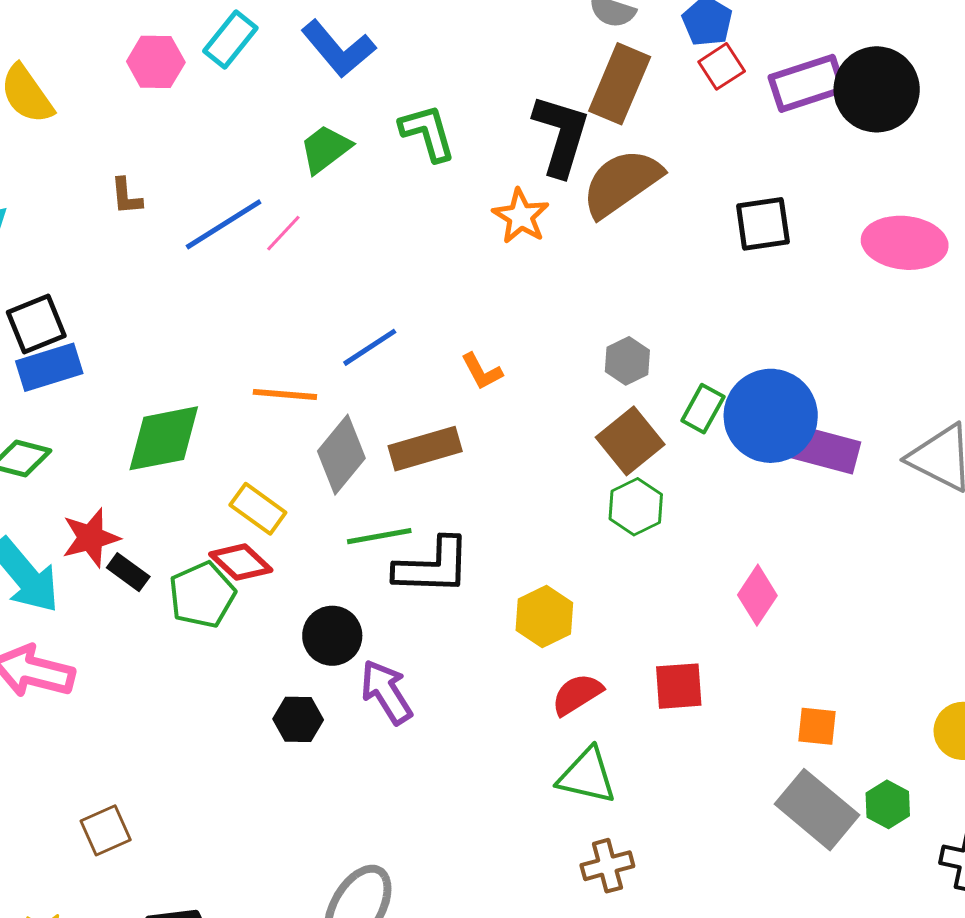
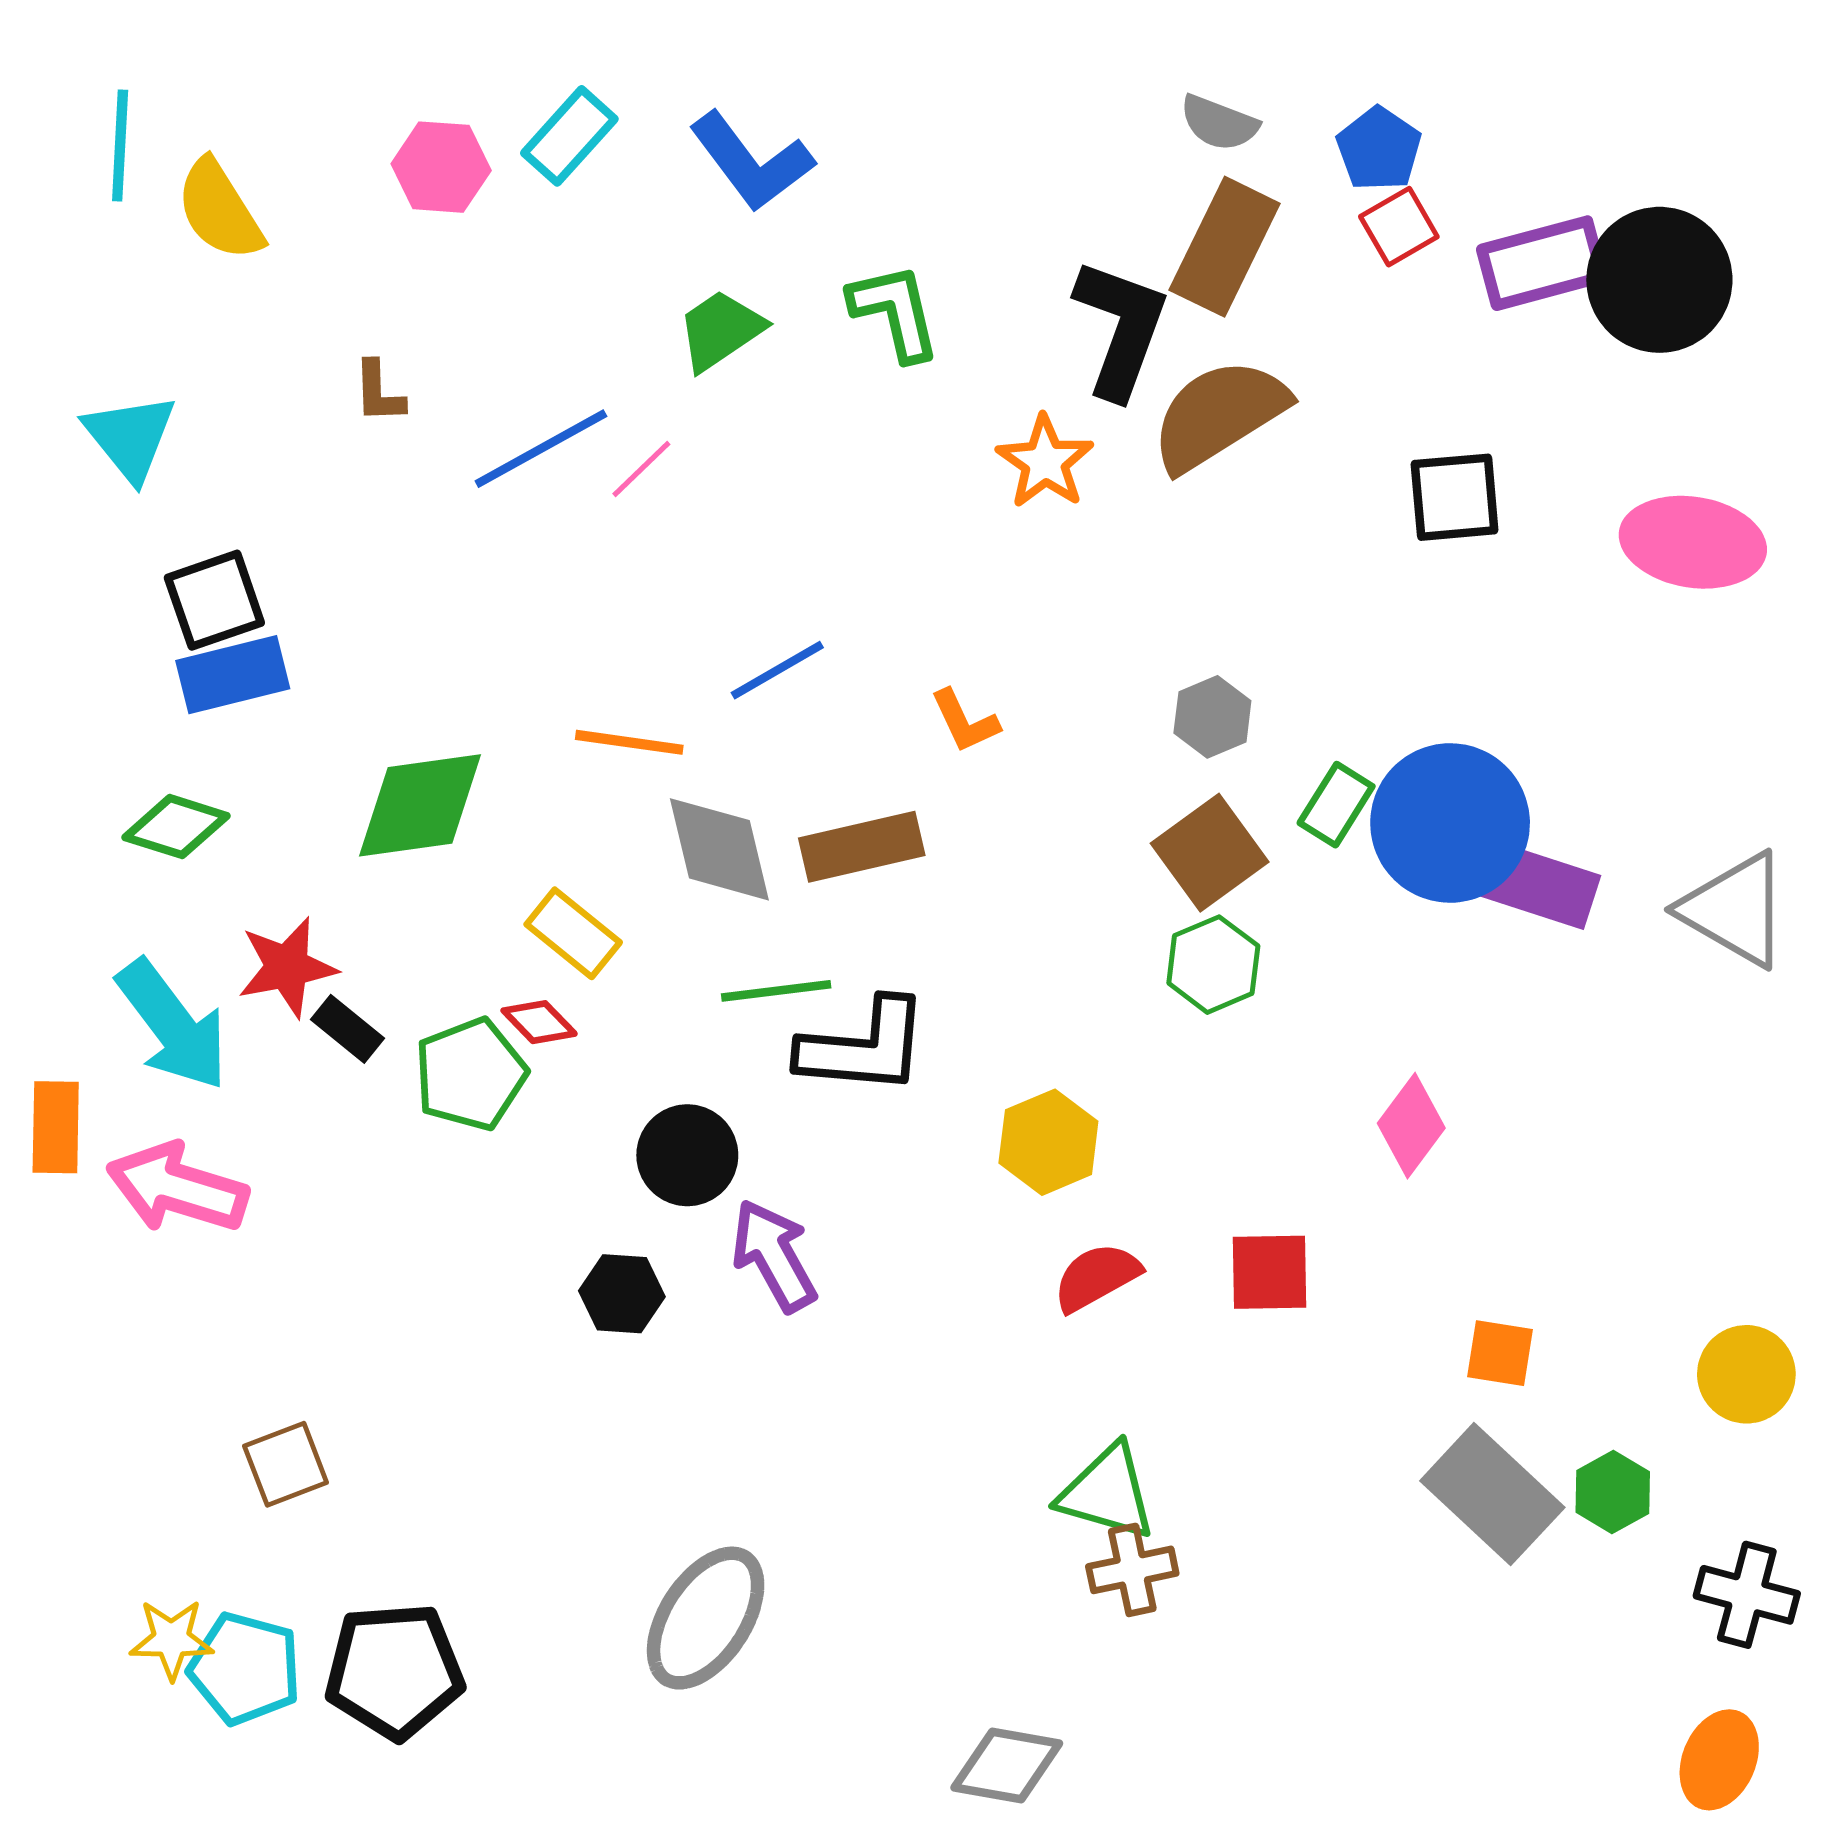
gray diamond: (341, 455) -> (719, 849), turned -56
red diamond: (241, 562) -> (539, 1022), size x0.7
green triangle: (587, 776) -> (1107, 1492), moved

